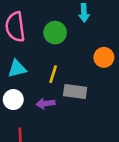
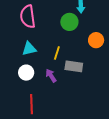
green circle: (55, 33) -> (69, 22), moved
purple arrow: (45, 103) -> (51, 76), turned 64

